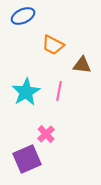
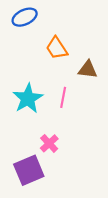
orange trapezoid: (53, 45) -> (57, 48), turned 30

